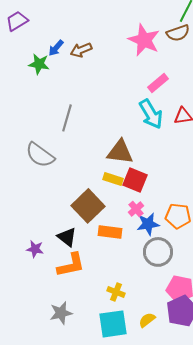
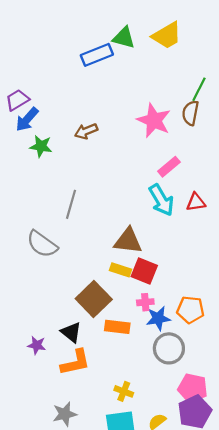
brown semicircle: (178, 33) -> (190, 113), turned 120
blue arrow: (56, 48) -> (27, 119), moved, size x1.4
pink cross: (136, 209) -> (145, 302), turned 35

